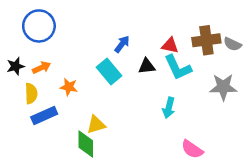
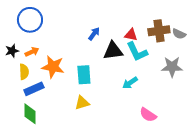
black triangle: (147, 66) -> (113, 51), size x1.5
cyan rectangle: (109, 71) -> (84, 75), moved, turned 36
orange star: (69, 87) -> (53, 67), size x1.6
cyan arrow: (169, 108) -> (130, 83), turned 42
yellow triangle: (96, 125) -> (82, 103), moved
green diamond: (86, 144) -> (30, 114), moved

